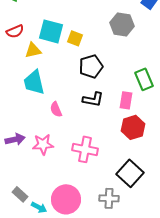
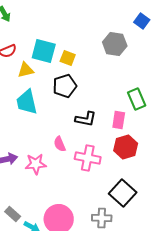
black pentagon: (91, 66) -> (65, 86), moved
pink semicircle: (56, 109) -> (60, 144), moved
pink cross: (85, 149) -> (88, 158), moved

